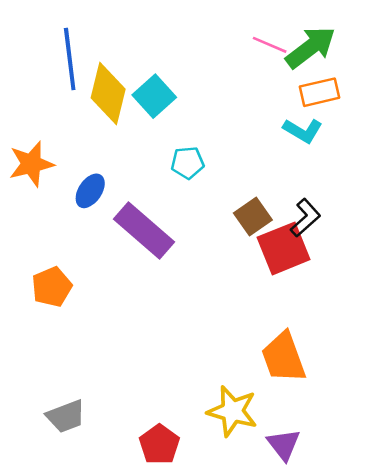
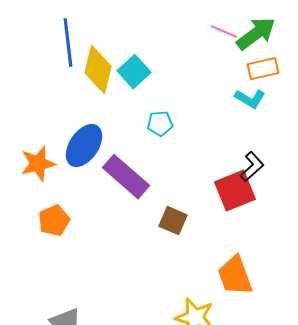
orange star: (31, 164) -> (38, 164), moved
blue ellipse: (90, 191) -> (84, 146), size x1.6
brown square: (253, 216) -> (173, 221), moved, turned -32

